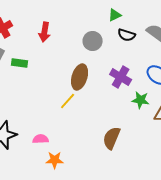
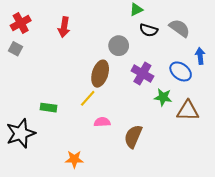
gray circle: (93, 41) -> (119, 46), moved
green rectangle: (20, 63) -> (49, 108), moved
pink semicircle: (41, 139) -> (102, 122), moved

